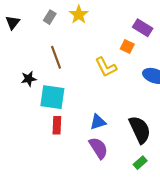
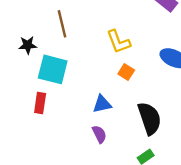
orange square: (127, 46) -> (126, 72), moved
red rectangle: (57, 125) -> (40, 103), moved
purple semicircle: (98, 148) -> (99, 134), size x0.7

